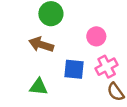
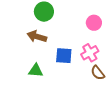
pink circle: (96, 36) -> (94, 23), moved

